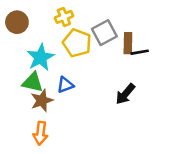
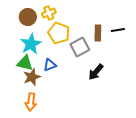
brown circle: (17, 22) -> (28, 17), moved
gray square: (104, 33) -> (80, 47), moved
black line: (140, 52) -> (118, 30), moved

